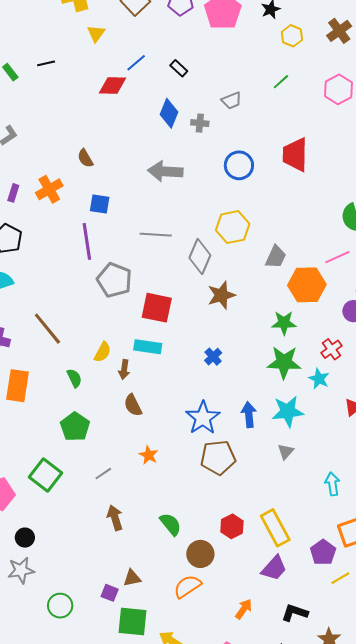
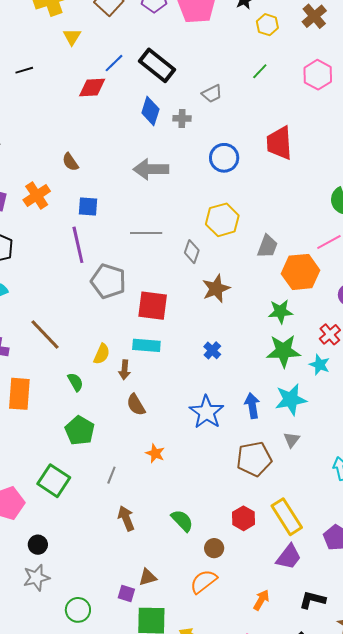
black rectangle: (179, 68) -> (157, 65), size x2.0
gray diamond: (200, 257) -> (192, 252), size x0.7
brown pentagon: (218, 458) -> (254, 459), moved
gray line: (103, 474) -> (111, 475), turned -30
brown circle: (200, 554) -> (214, 548), size x0.7

